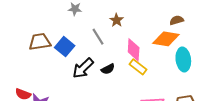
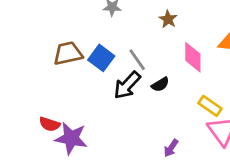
gray line: (98, 37) -> (137, 60), moved
yellow rectangle: (138, 67) -> (210, 106), moved

